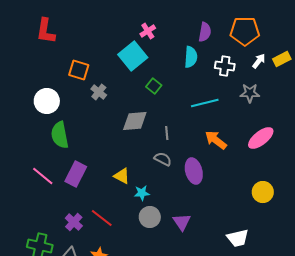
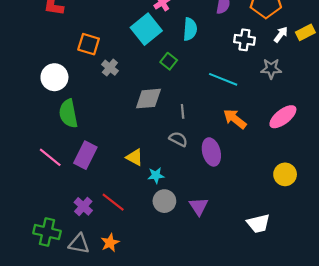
cyan semicircle: (191, 57) -> (190, 29), moved
cyan line: (205, 103) -> (223, 79), turned 36

